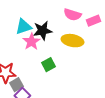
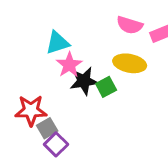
black star: (42, 31) -> (84, 81), moved
green square: (48, 65) -> (106, 87), moved

